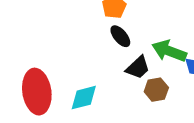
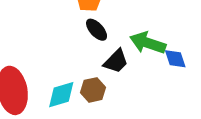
brown hexagon: (156, 90) -> (93, 90), moved

